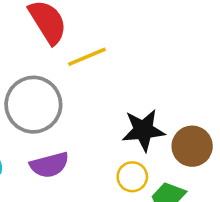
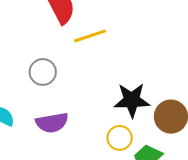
gray circle: (33, 105) -> (43, 72), size x0.6

